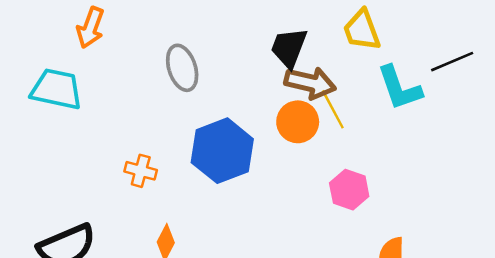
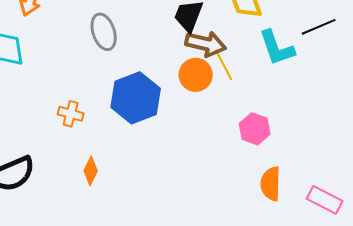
pink hexagon: (349, 190) -> (255, 129), moved

